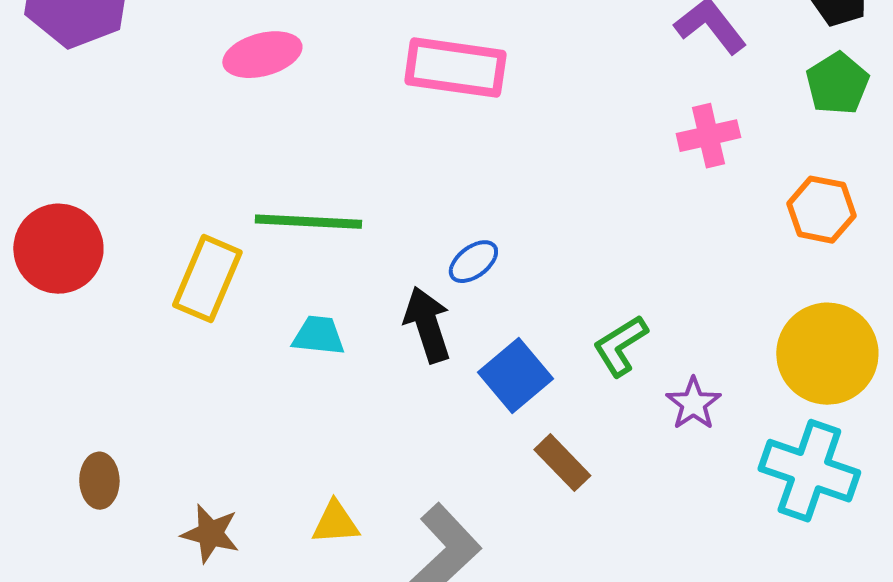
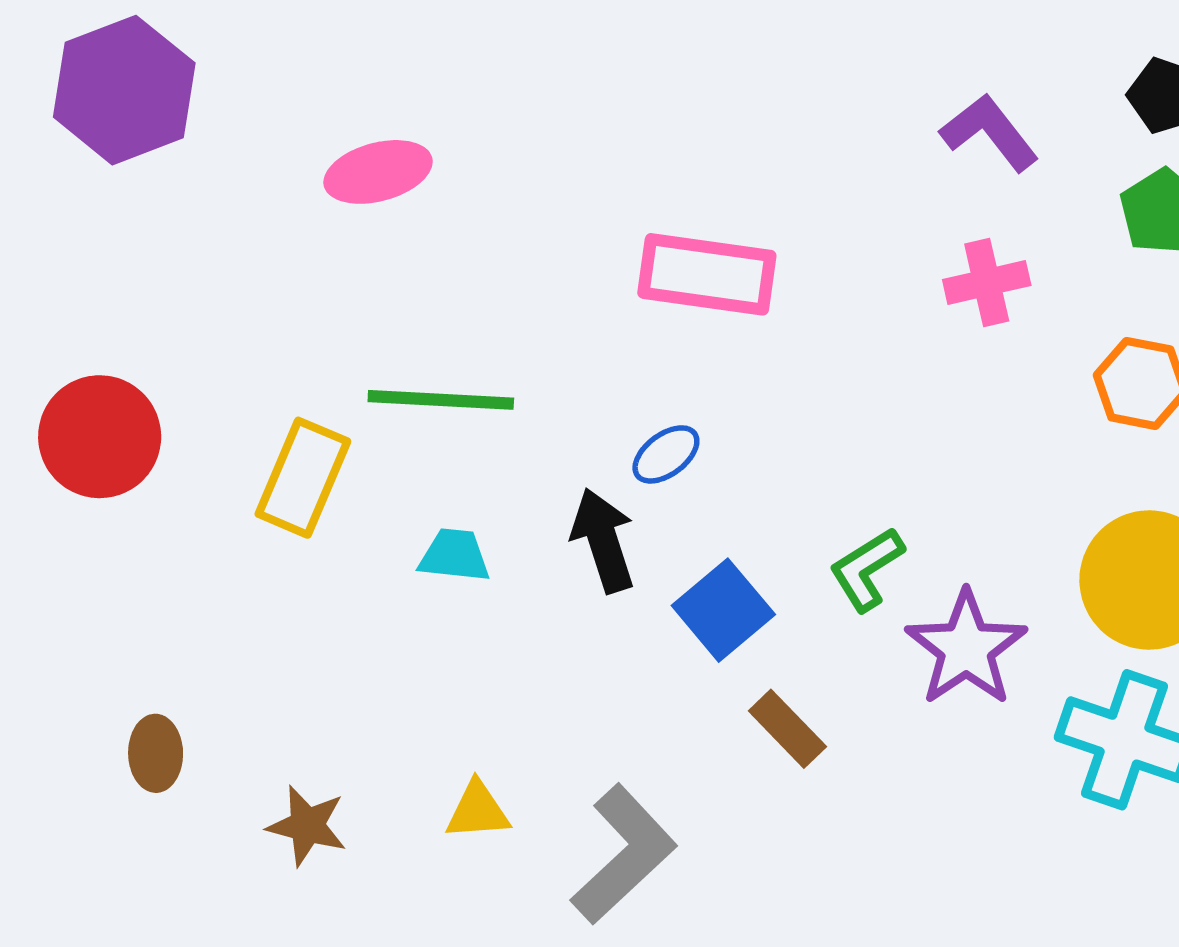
pink rectangle: (455, 68) -> (707, 274), moved
purple star: (693, 404) -> (966, 648), size x1.6

